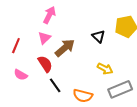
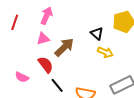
pink triangle: (44, 38) -> (43, 39), turned 32
red line: (16, 46) -> (15, 22), moved
yellow arrow: (105, 69) -> (105, 52), moved

